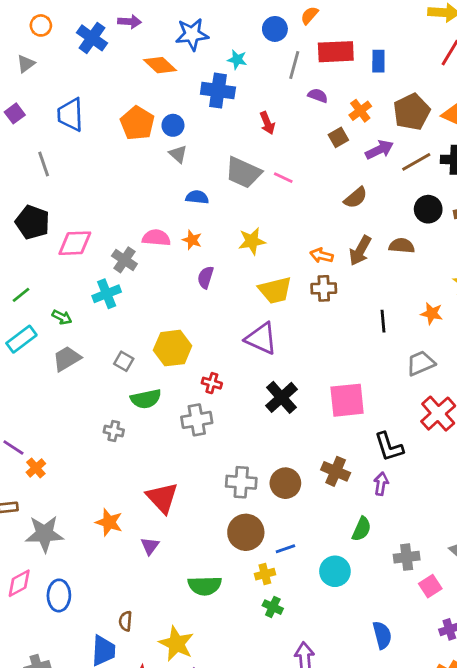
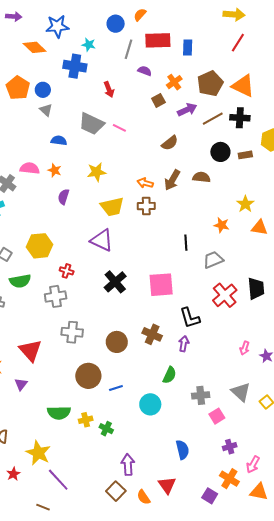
black line: (383, 321) -> (186, 243), moved
gray cross: (241, 482) -> (72, 332), moved
yellow cross: (265, 574) -> (86, 420), moved

